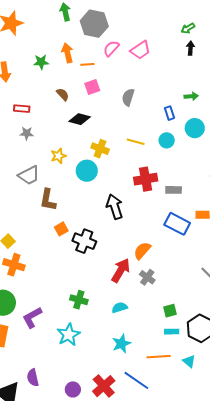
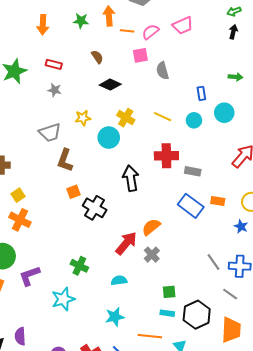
pink semicircle: (111, 48) -> (150, 32), moved
pink square: (92, 87) -> (140, 55), moved
green arrow: (191, 96) -> (235, 77), moved
gray semicircle: (128, 97) -> (162, 71), turned -42

